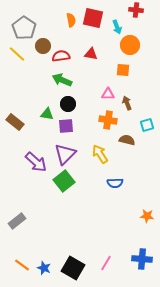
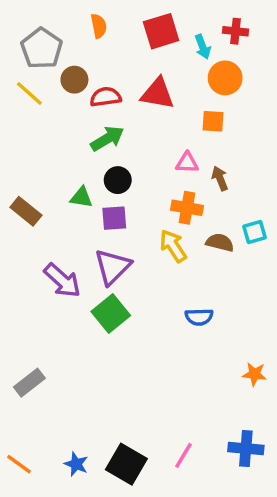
red cross: (136, 10) -> (235, 31), moved
red square: (93, 18) -> (161, 31), turned -30
orange semicircle: (71, 20) -> (99, 26), moved
red triangle: (91, 54) -> (158, 94), size x1.5
green arrow: (62, 80) -> (107, 139), turned 126
cyan square: (147, 125) -> (255, 232), moved
yellow arrow: (100, 154) -> (173, 246), moved
orange line: (22, 265) -> (19, 464), moved

